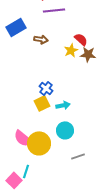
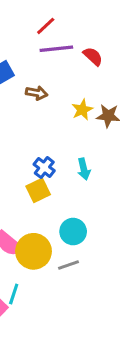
red semicircle: (81, 39) -> (93, 56), moved
cyan arrow: (63, 105) -> (84, 169), moved, turned 88
gray line: (78, 156) -> (69, 265), moved

